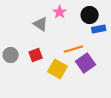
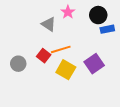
orange line: (74, 49) -> (61, 49), moved
gray circle: (11, 55) -> (18, 64), moved
red square: (36, 55) -> (44, 56), turned -32

